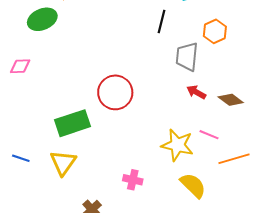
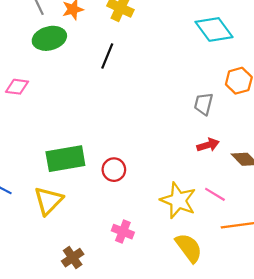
black line: (161, 22) -> (107, 56), moved
gray trapezoid: (187, 57) -> (204, 104), size x0.7
red circle: (115, 92) -> (114, 170), moved, size x0.6
red arrow: (196, 92) -> (208, 145), turned 126

